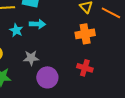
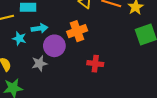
orange cross: (85, 34) -> (77, 31), moved
purple circle: (47, 77) -> (54, 46), moved

